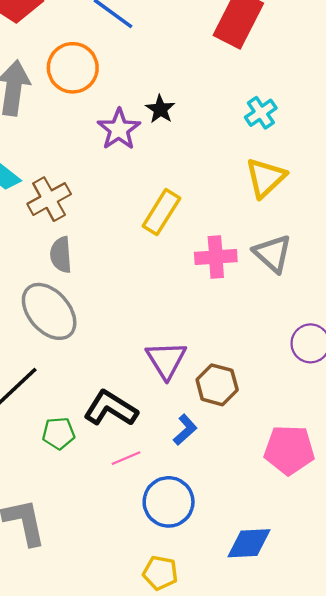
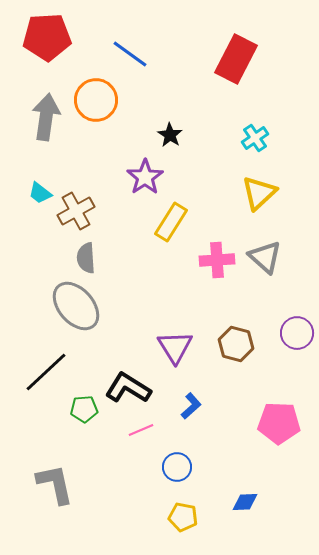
purple star: (119, 129) -> (145, 177), moved
brown hexagon: (217, 385) -> (236, 344), moved
blue circle: (169, 502) -> (177, 467), size x0.7
blue diamond: (249, 543) -> (245, 502), size x0.7
yellow pentagon: (160, 573) -> (183, 517), moved

